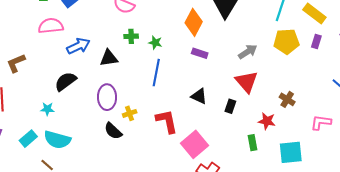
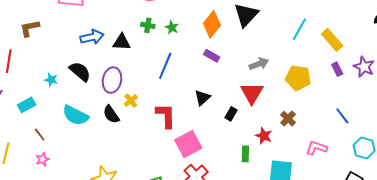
yellow pentagon: (286, 41) -> (298, 78), moved
purple rectangle: (316, 42) -> (337, 69), moved, turned -56
green star: (155, 43) -> (172, 27), moved
blue arrow: (78, 46) -> (92, 37), moved
black semicircle: (65, 81) -> (80, 71), moved, turned 65
black triangle: (199, 96) -> (202, 98), turned 42
yellow cross: (130, 113) -> (131, 101), turned -32
cyan semicircle: (57, 140) -> (75, 115), moved

